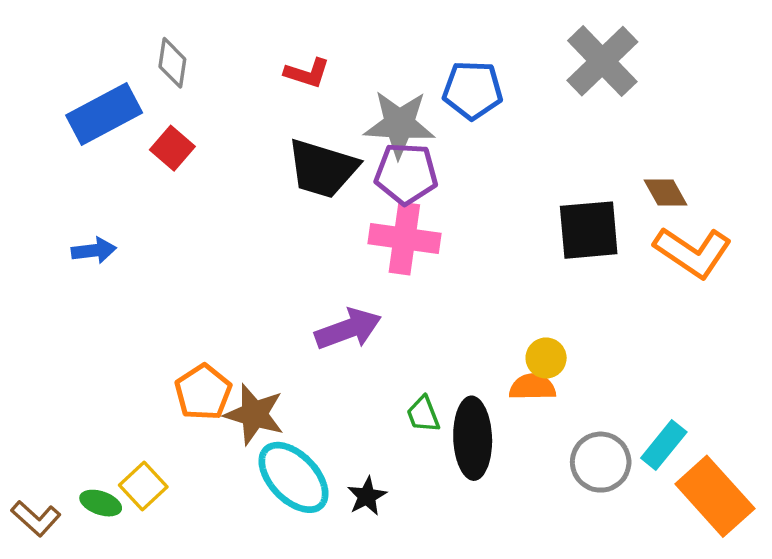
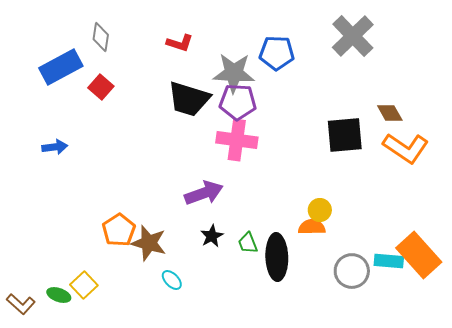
cyan rectangle: (664, 445) -> (389, 261), turned 56
cyan ellipse: (293, 477) -> (172, 280), size x0.5
black star: (367, 496) -> (212, 236), moved
orange rectangle: (715, 496) -> (419, 255), moved

